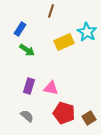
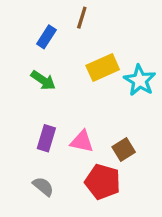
blue rectangle: (20, 29) -> (46, 37), moved
cyan star: (87, 32) -> (140, 80), moved
brown square: (89, 118) -> (124, 150), moved

